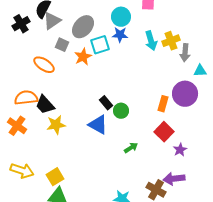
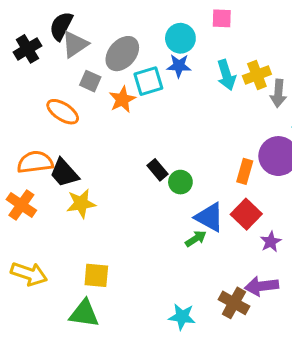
blue triangle: (98, 125) -> (210, 217), moved
yellow square: (55, 177) -> (96, 275), moved, turned 36

